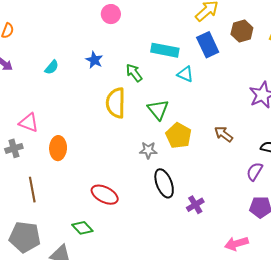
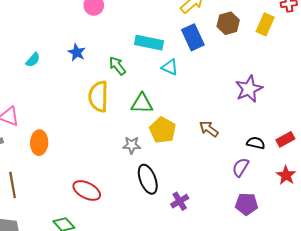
green triangle: (158, 110) -> (142, 104), turned -50

